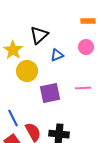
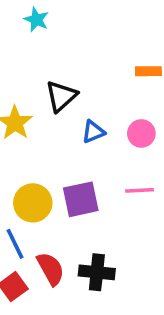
pink circle: (86, 47) -> (141, 133), moved
yellow circle: (27, 71) -> (33, 203), moved

